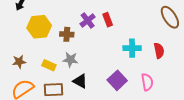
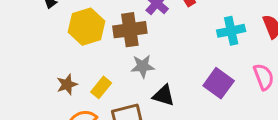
brown cross: (67, 34) -> (130, 30), size x1.5
yellow rectangle: (49, 65) -> (101, 87), moved, turned -64

